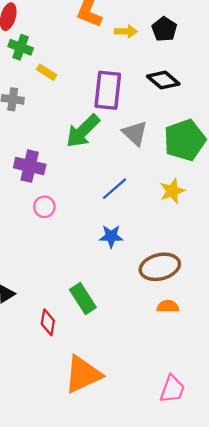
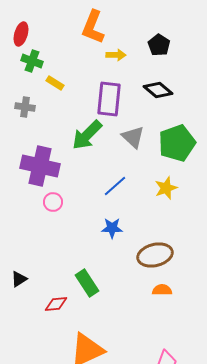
yellow arrow: (126, 31) -> (116, 55), moved
purple cross: (30, 166) -> (40, 166), size x1.4
red diamond: (48, 322) -> (56, 304), turned 75

